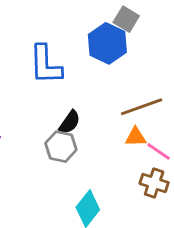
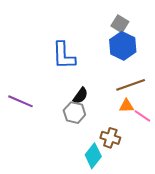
blue hexagon: (107, 43) -> (123, 46), moved
brown cross: (154, 183) -> (110, 138), moved

